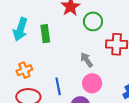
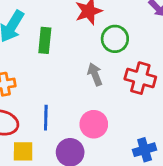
gray arrow: (87, 60) -> (95, 74), moved

